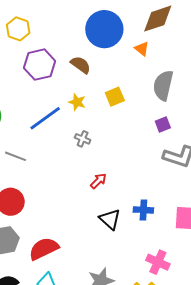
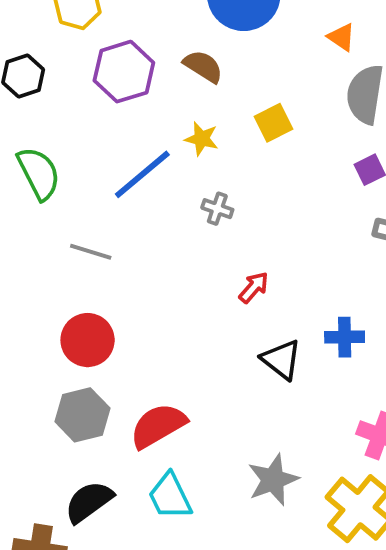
orange triangle: (142, 49) -> (341, 37), moved

